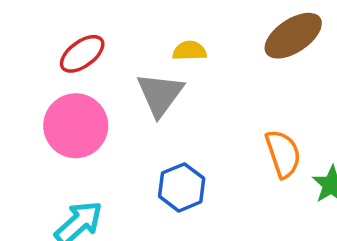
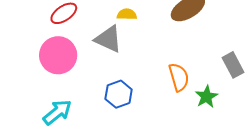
gray triangle: (160, 94) -> (108, 39), turned -44

